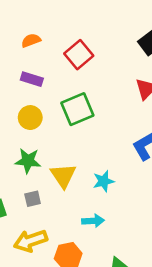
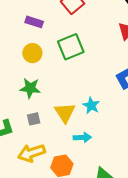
yellow triangle: (63, 176) -> (65, 113), moved
cyan star: (103, 181) -> (91, 105), turned -30

